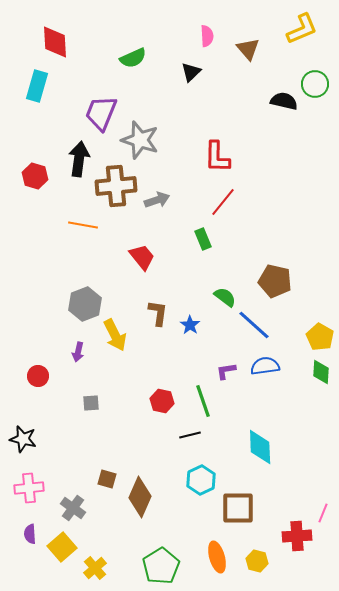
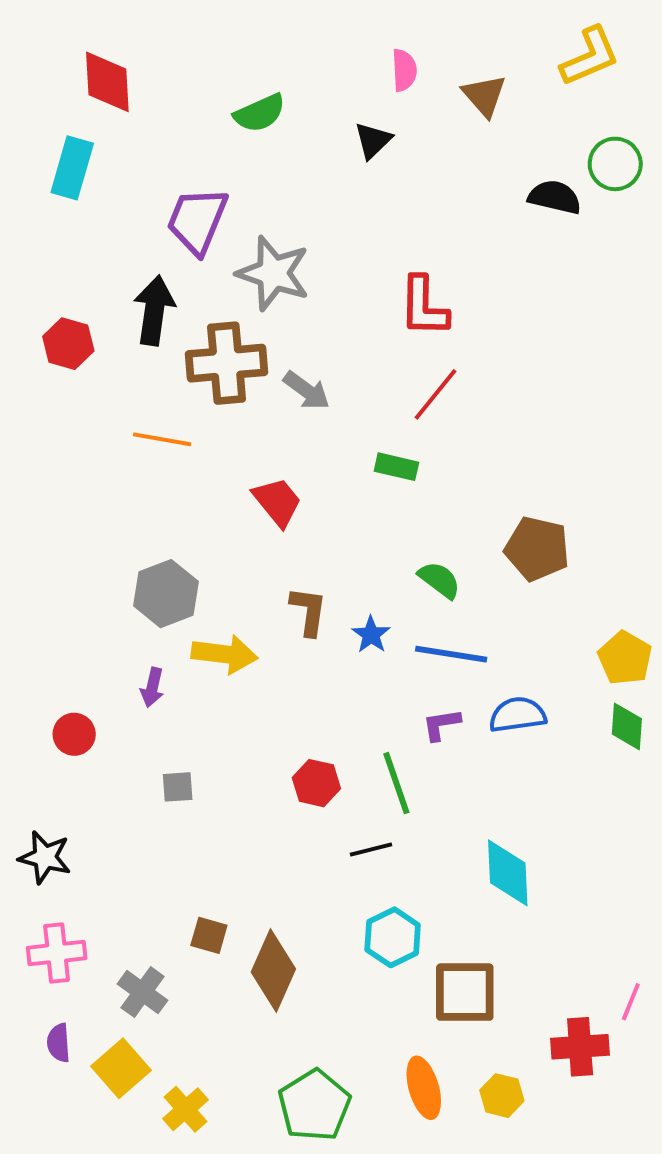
gray arrow: (157, 200) -> (307, 390), turned 55
green rectangle: (203, 239) -> (396, 467), turned -55
blue line: (254, 325) -> (451, 654), moved, turned -33
yellow arrow: (115, 335) -> (225, 654), turned -56

